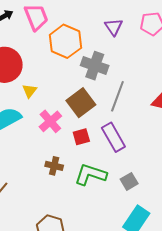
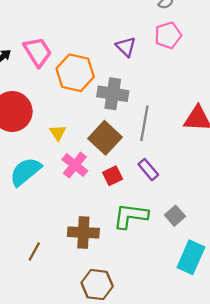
yellow triangle: (30, 91) -> (58, 133), moved
purple rectangle: (113, 137) -> (148, 170), size x0.7
brown cross: (54, 166) -> (83, 232), moved, size x1.5

